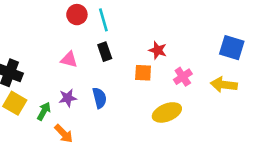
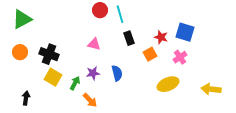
blue square: (232, 48) -> (185, 32), moved
black rectangle: (105, 52) -> (129, 38), moved
orange square: (143, 73) -> (150, 54), turned -32
yellow arrow: (224, 85) -> (211, 89), moved

